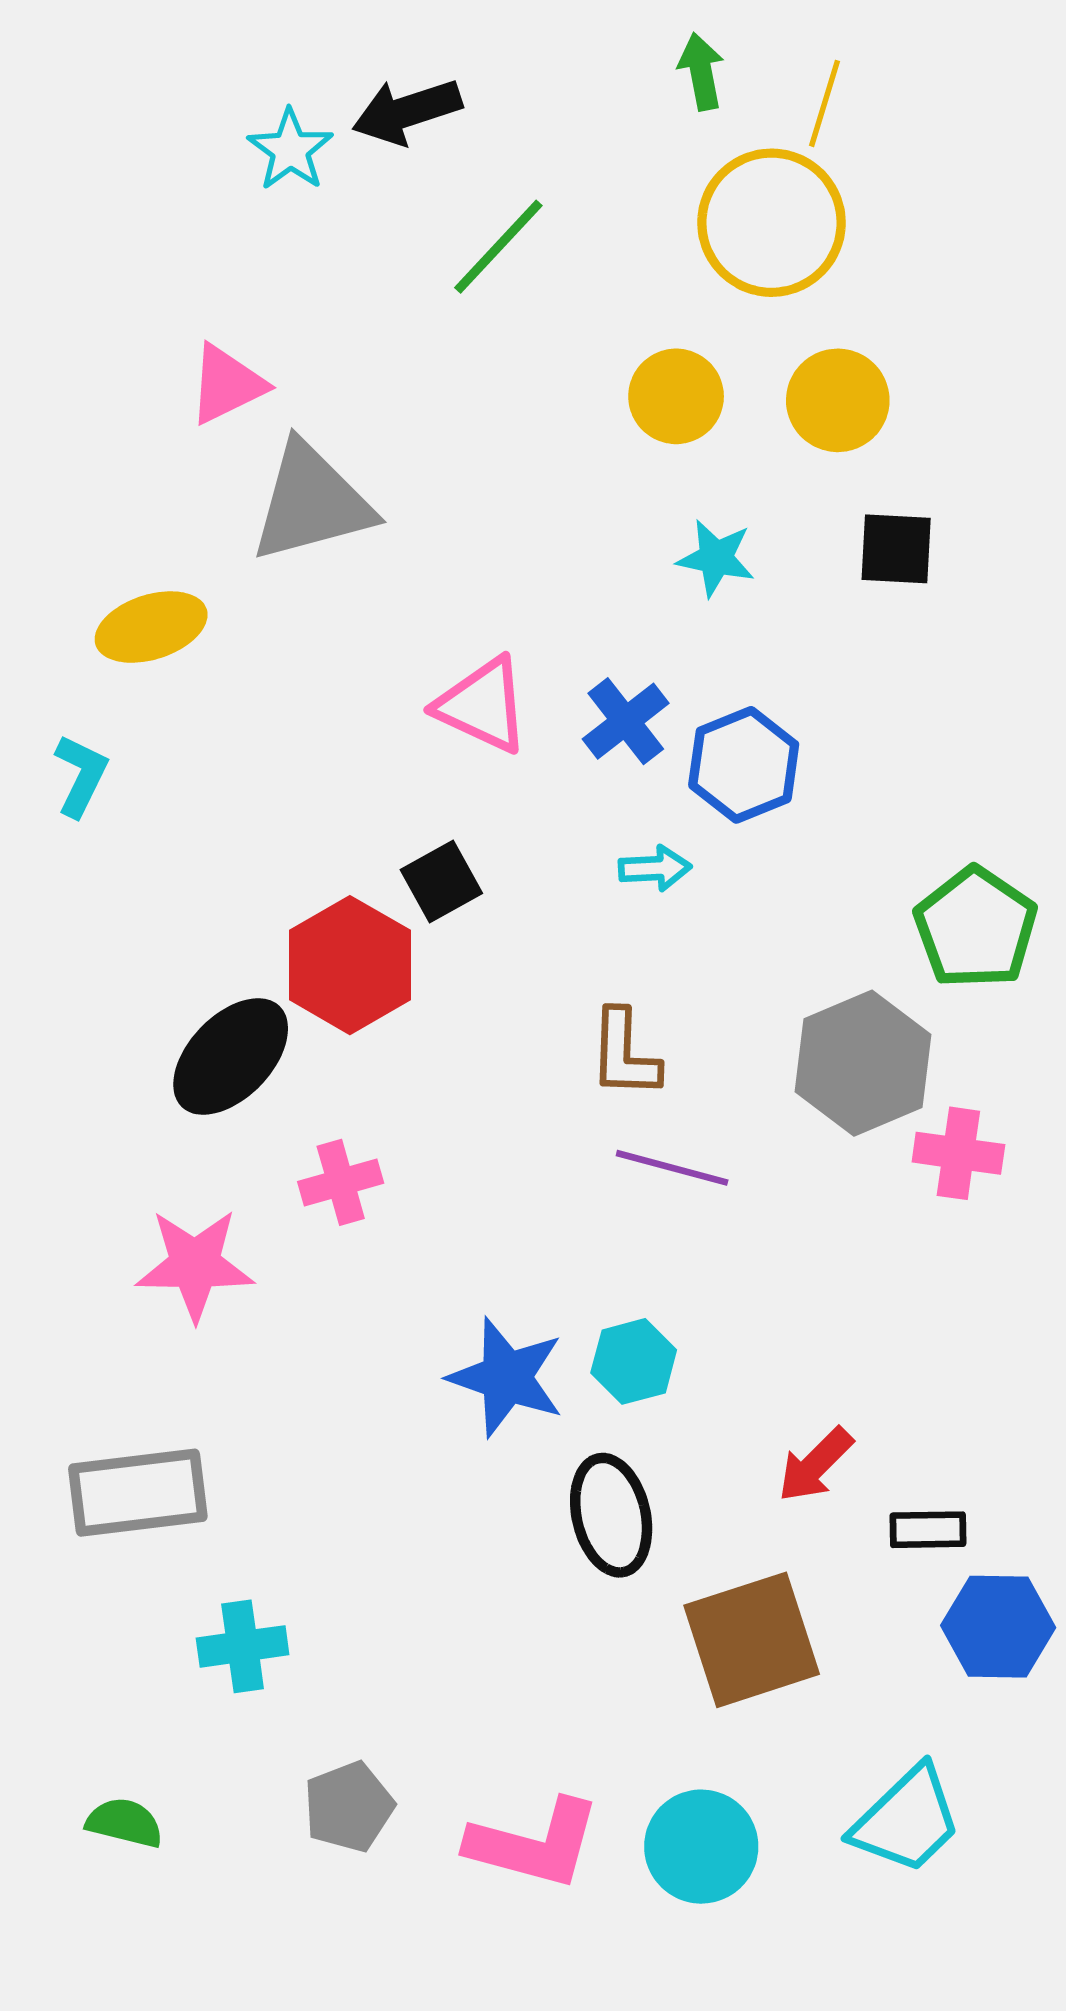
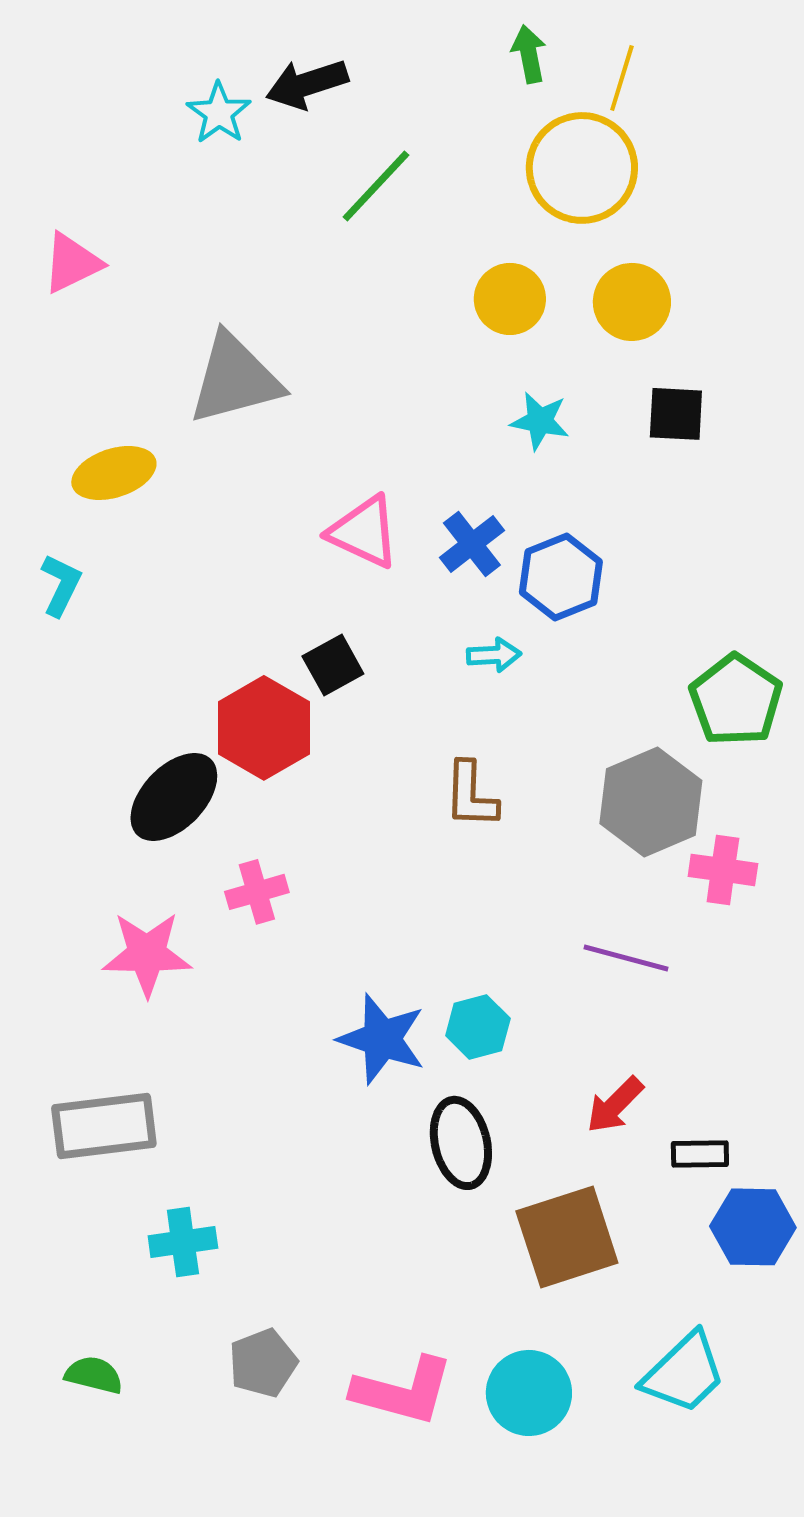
pink triangle: (227, 384) -> (72, 263), moved
purple line: (672, 1168) -> (626, 958), moved

